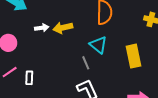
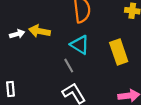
yellow arrow: (63, 28) -> (40, 31), turned 30

